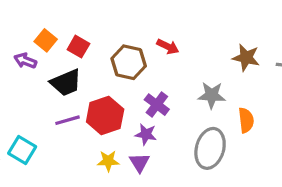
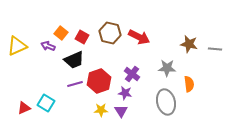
red arrow: (168, 47) -> (139, 37), size x1.5
brown hexagon: (129, 62) -> (110, 33), moved
gray ellipse: (210, 148) -> (166, 102), turned -30

